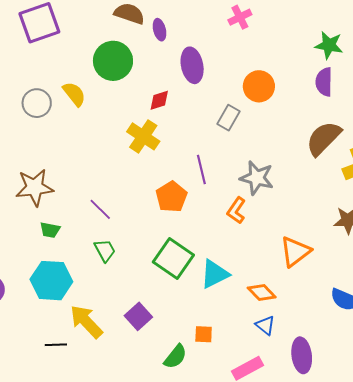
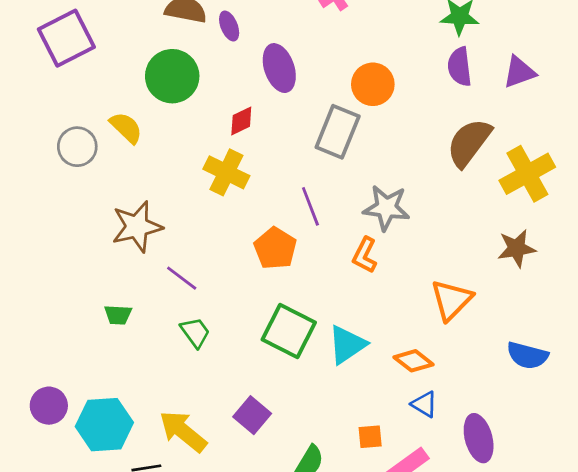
gray rectangle: (228, 118) -> (338, 132), size x1.5
brown star: (35, 188) -> (137, 227), moved
cyan hexagon: (51, 281) -> (104, 425), moved
orange square: (204, 334) -> (370, 437), moved

